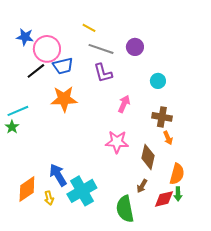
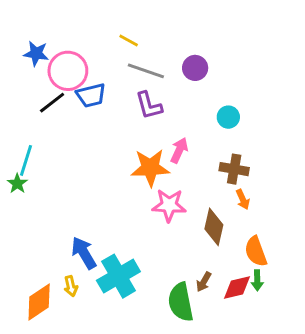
orange star: (64, 99) -> (150, 168), moved
cyan line: (18, 111) -> (26, 160), turned -50
orange semicircle: (177, 174) -> (256, 251), turned 145
brown arrow: (142, 186) -> (204, 282), moved
orange diamond: (27, 189) -> (39, 302), moved

